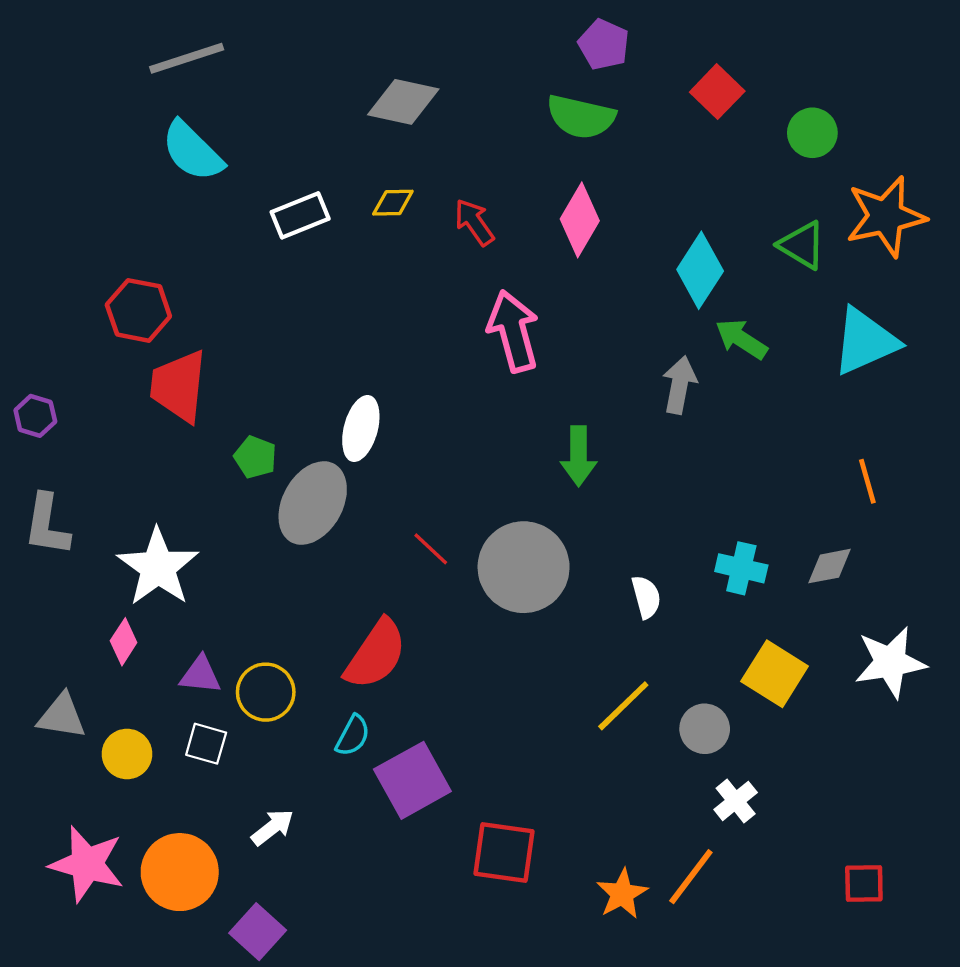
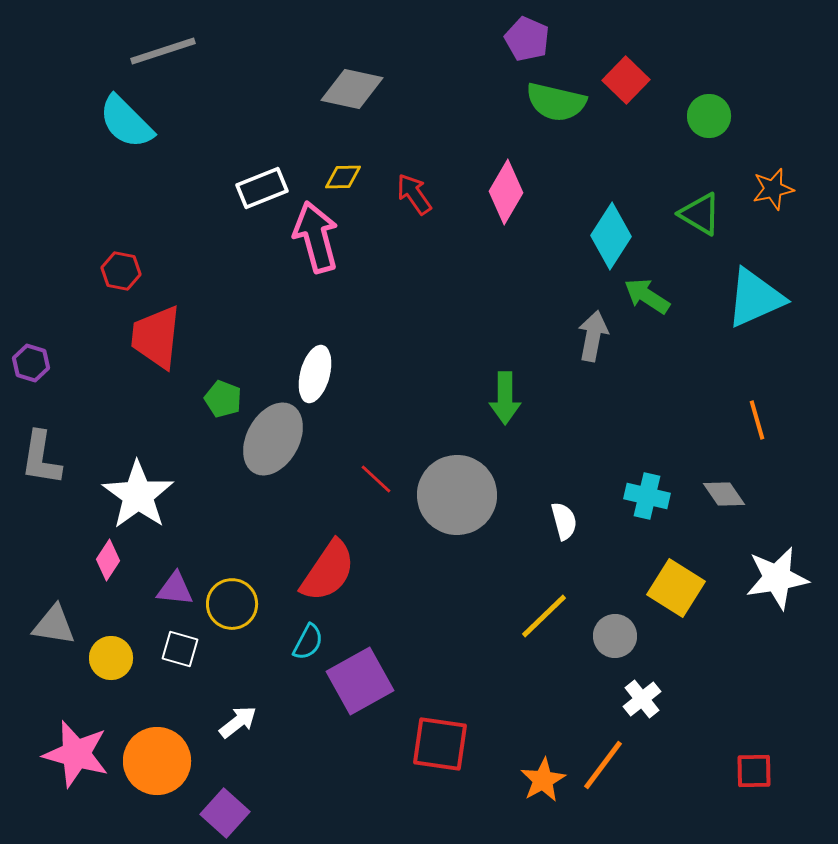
green semicircle: (581, 117) -> (556, 102), moved
cyan semicircle: (192, 151) -> (126, 122), moved
orange star: (886, 216) -> (773, 189), size x0.6
red hexagon: (138, 310) -> (121, 271), size x0.7
pink arrow: (513, 331) -> (316, 237), moved
gray diamond: (830, 566) -> (724, 494), turned 66

